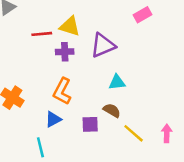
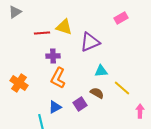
purple cross: (65, 52) -> (53, 56), moved
blue triangle: (53, 119) -> (55, 107), moved
purple square: (90, 124) -> (80, 104), turned -32
yellow line: (134, 133) -> (122, 88), moved

